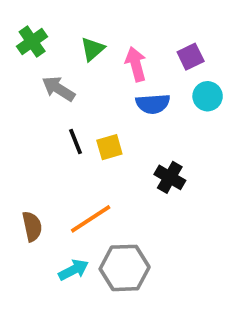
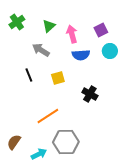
gray arrow: (58, 89) -> (41, 50), moved
black line: (75, 142) -> (29, 75), moved
brown semicircle: (32, 226) -> (14, 142), moved, turned -133
cyan arrow: (74, 270) -> (39, 154), moved

